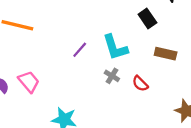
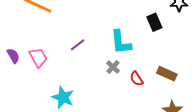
purple line: (80, 50) -> (78, 45), moved
brown rectangle: (166, 54) -> (167, 74), moved

